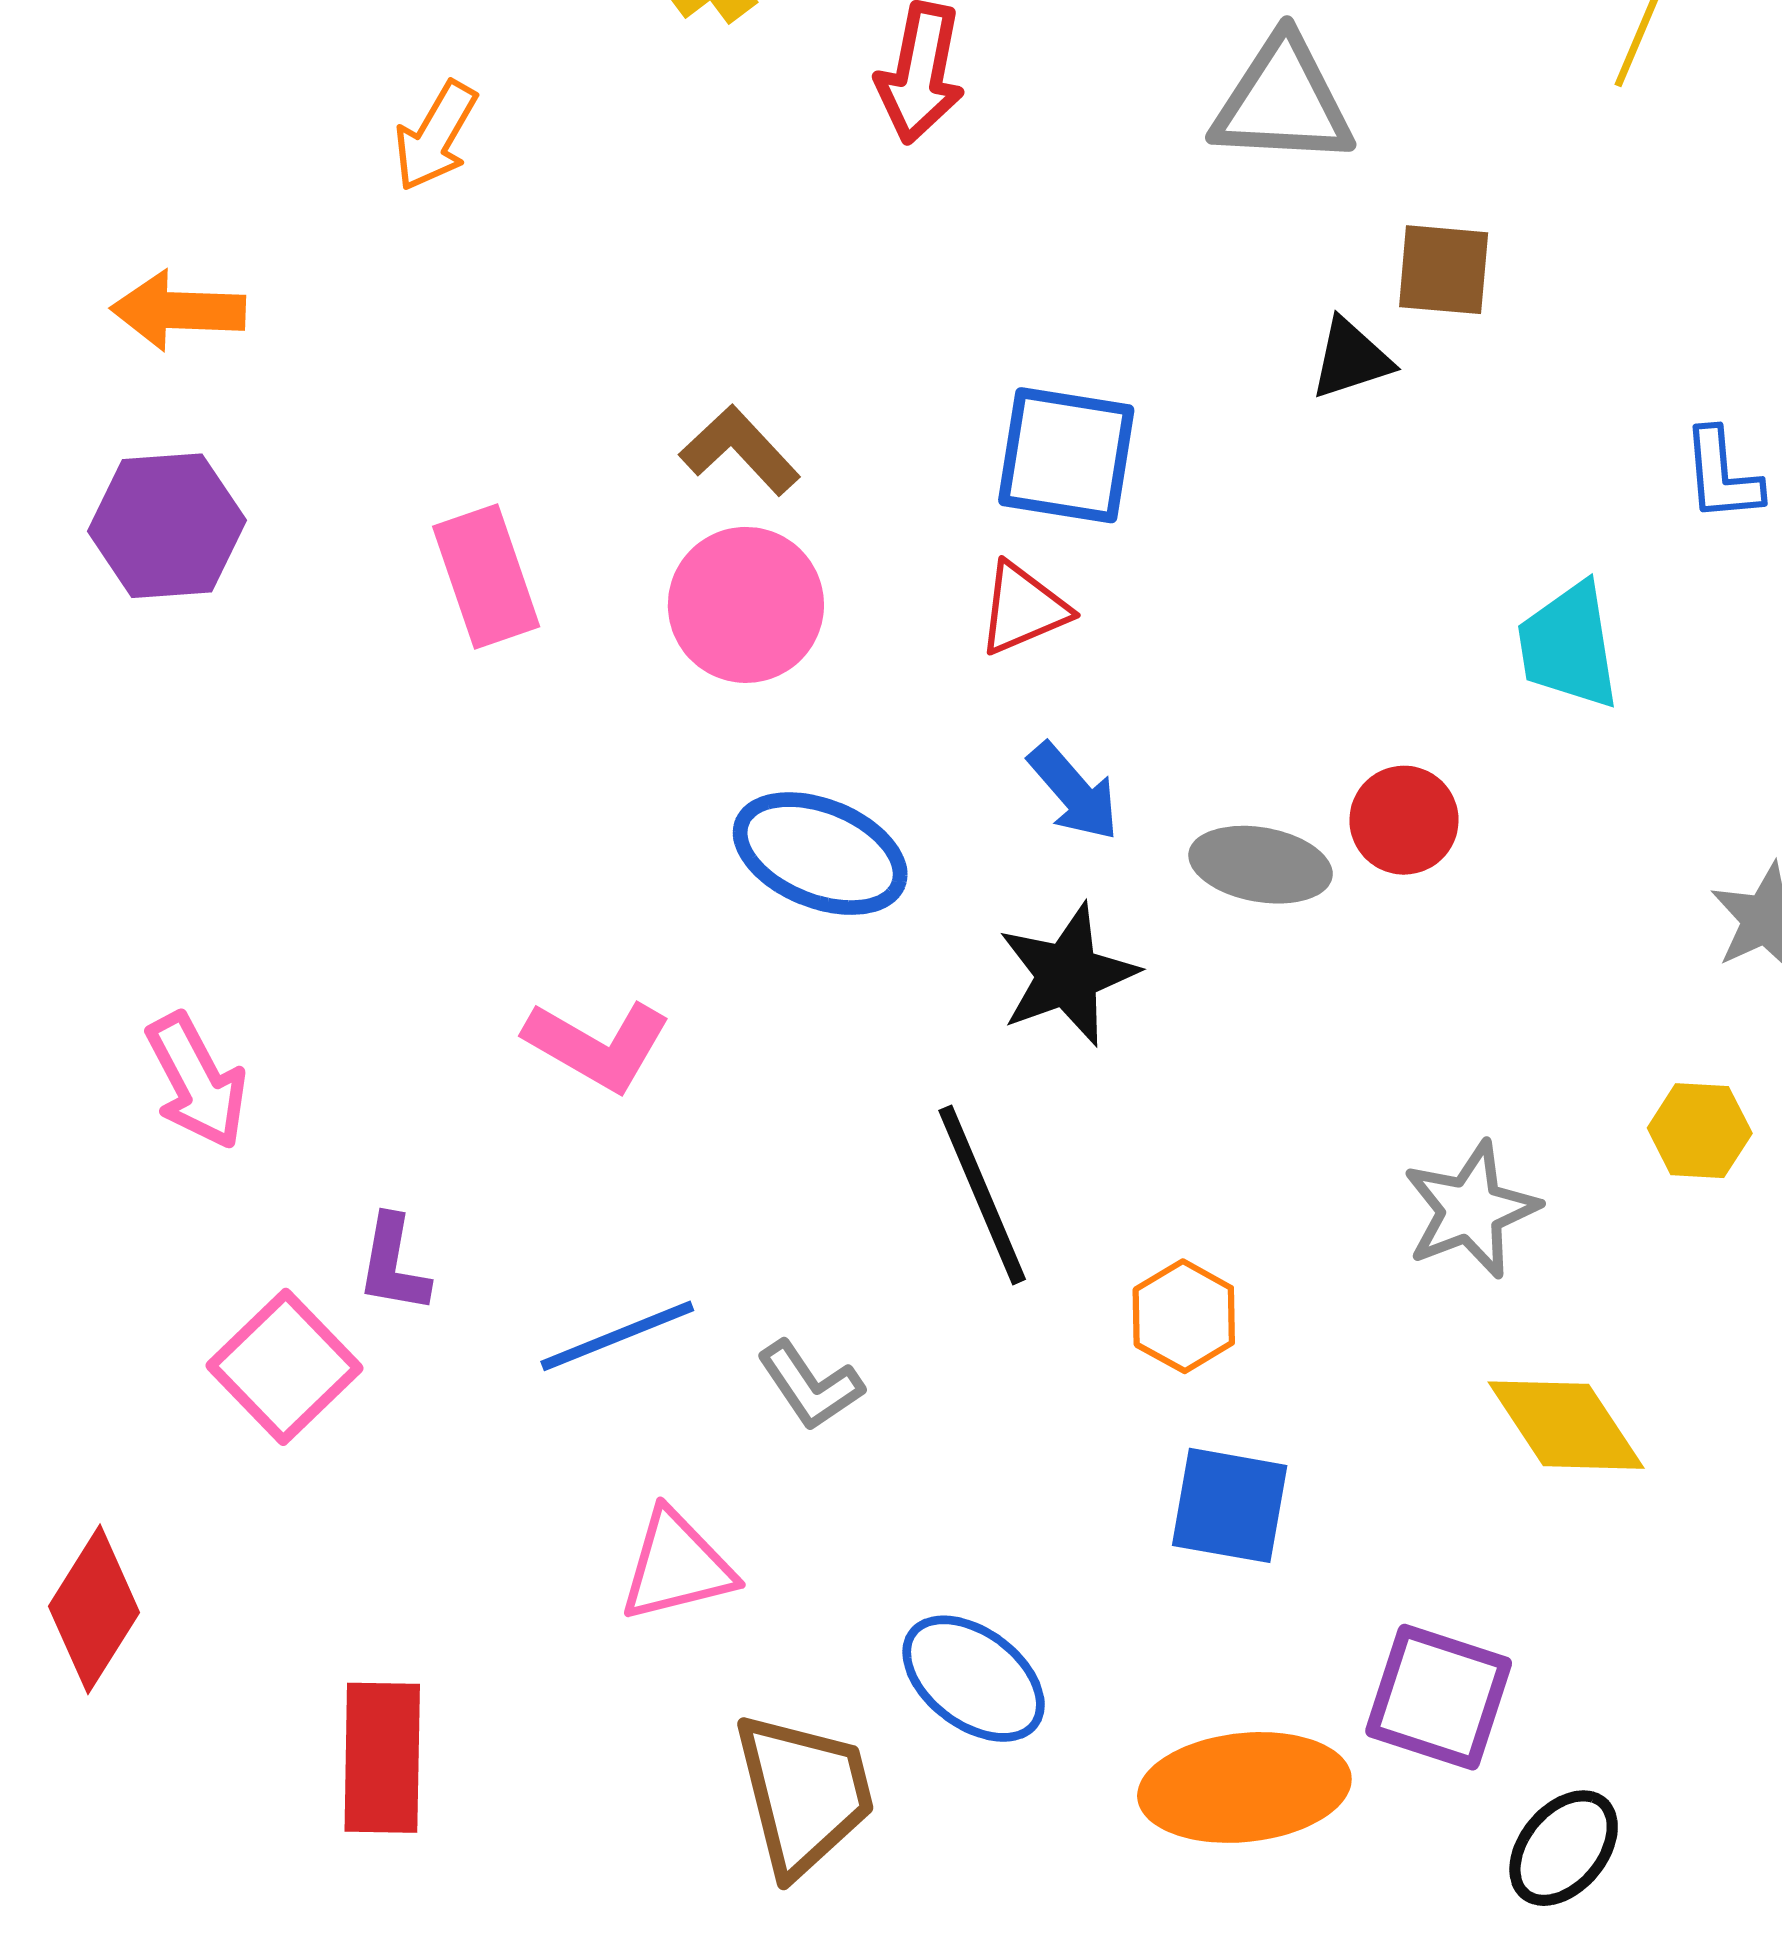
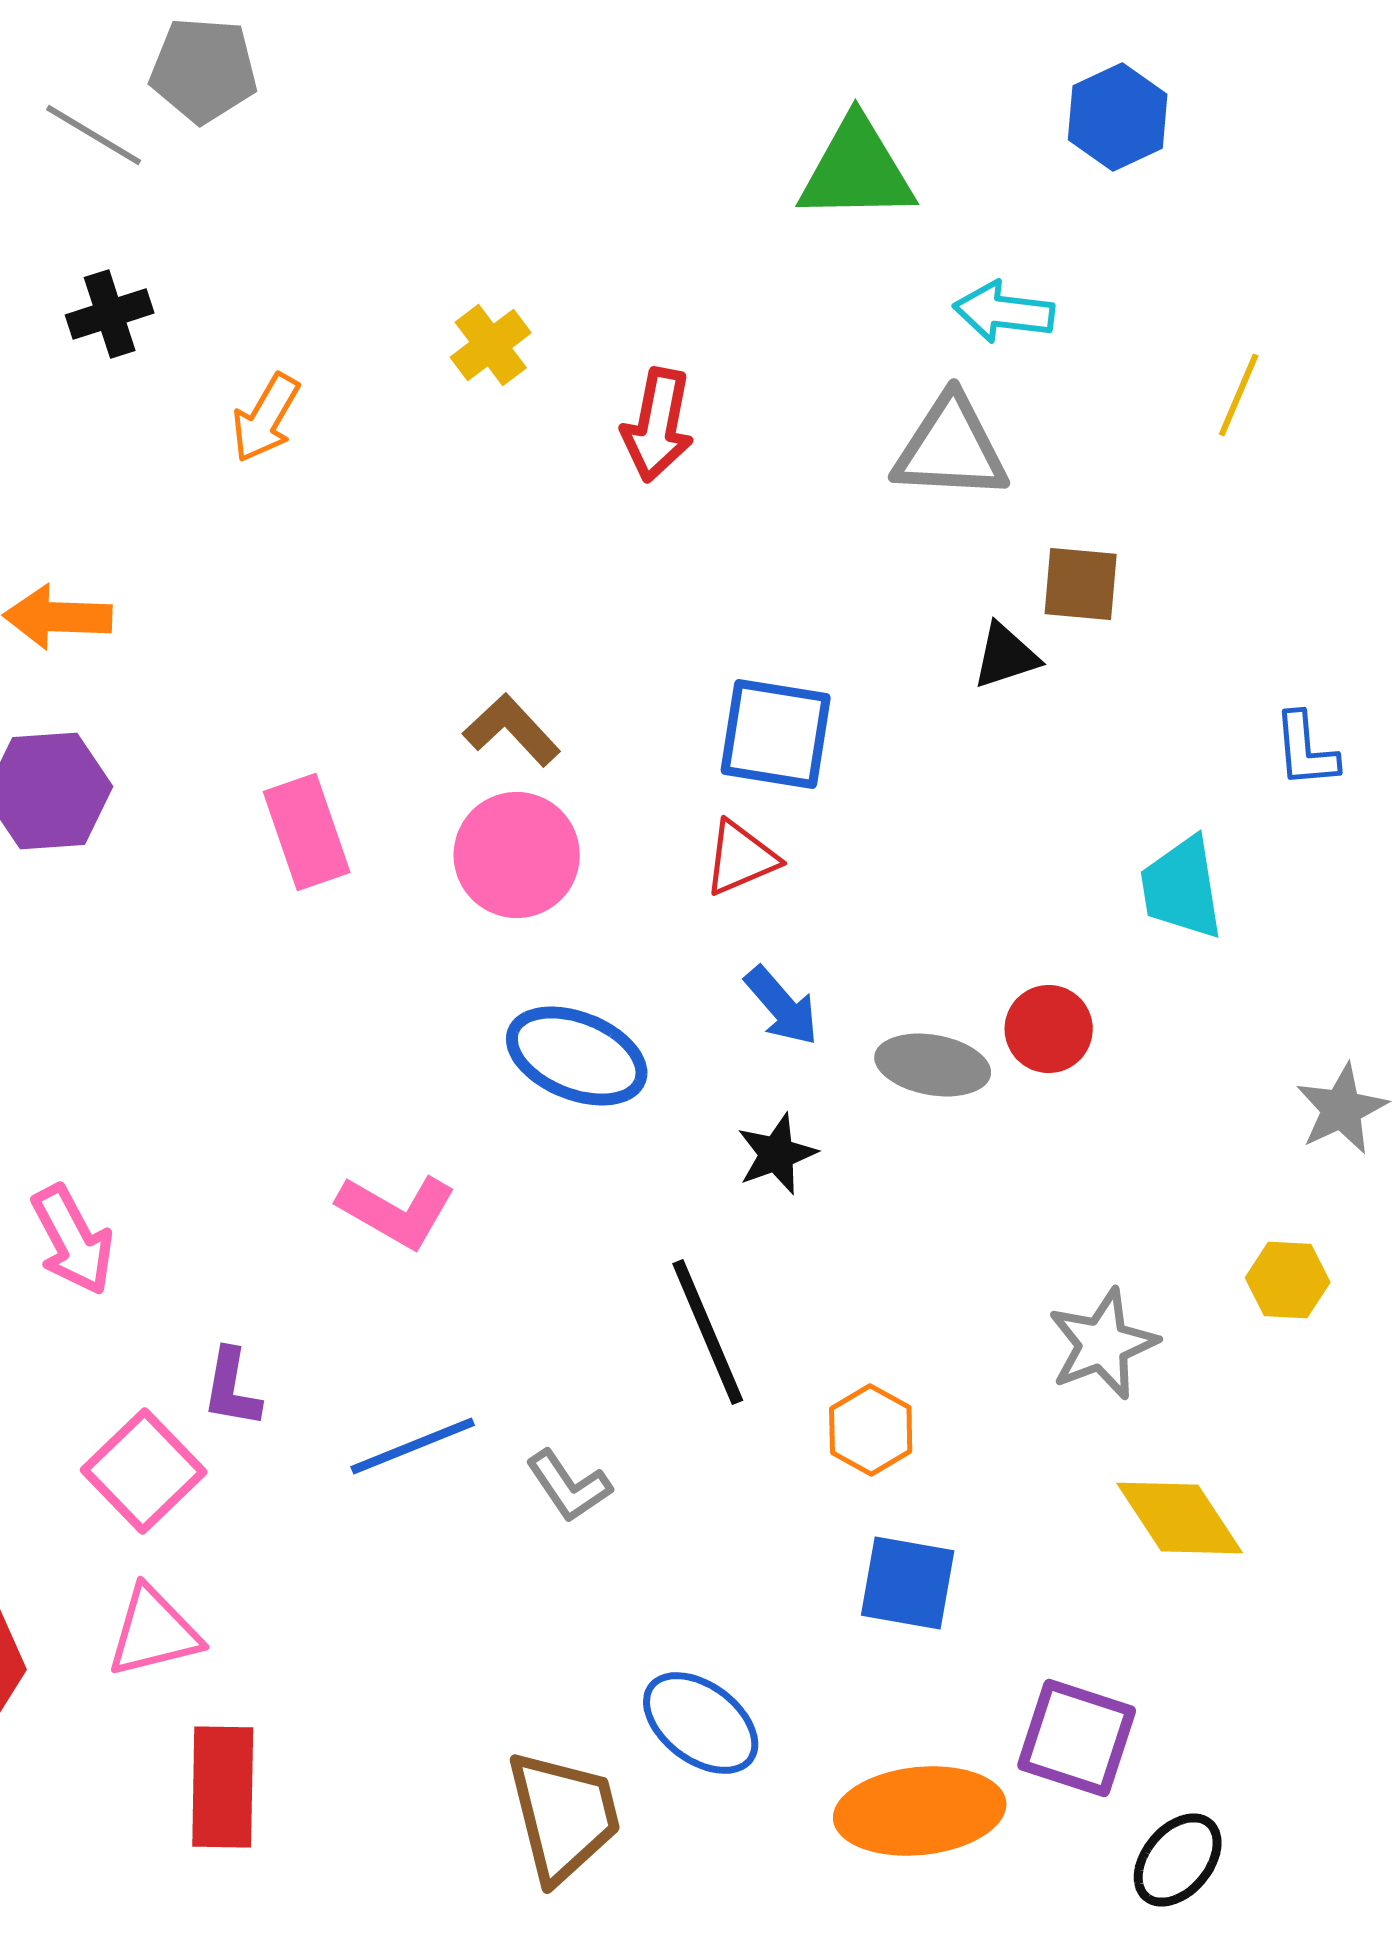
orange arrow: (435, 136) -> (266, 418), moved
black star: (1068, 975) -> (777, 1154), size x0.7
pink triangle: (677, 1566) -> (154, 1632), moved

